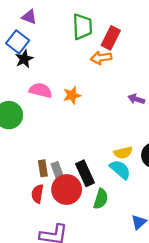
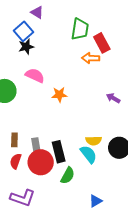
red rectangle: (111, 38) -> (102, 43), turned -66
orange star: (72, 95) -> (59, 95), moved
brown rectangle: (43, 168) -> (14, 140), moved

